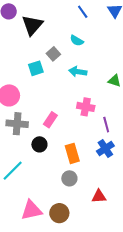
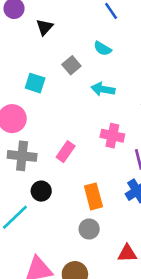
black triangle: (32, 25) -> (45, 27), size x0.6
cyan square: (36, 68) -> (35, 83), moved, turned 35
black circle: (39, 144) -> (41, 191), moved

